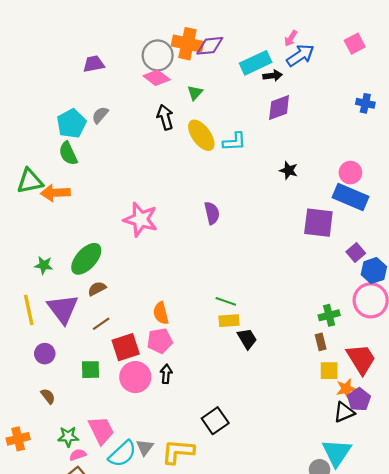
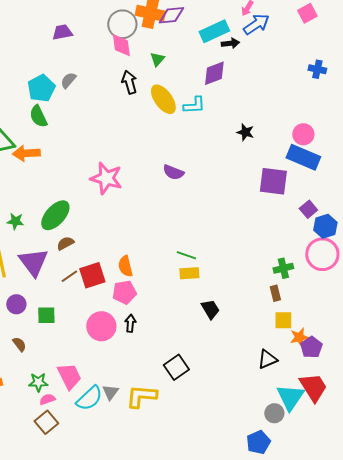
pink diamond: (157, 78) -> (121, 45), turned 45
purple diamond: (279, 108) -> (214, 73), moved
purple semicircle: (212, 213) -> (173, 172), turned 125
black trapezoid: (247, 339) -> (210, 309), moved
red square: (126, 347) -> (92, 275), moved
red trapezoid: (361, 359) -> (313, 387), moved
green square: (91, 370) -> (46, 315), moved
black triangle: (344, 412) -> (267, 359), moved

